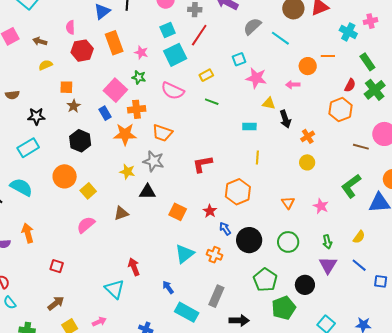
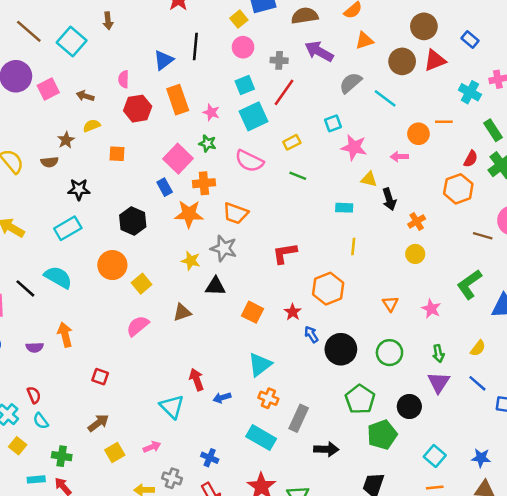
brown star: (74, 106) -> (66, 140), moved
orange cross: (214, 255) -> (268, 398), moved
blue arrow: (168, 287) -> (222, 398), moved, turned -72

